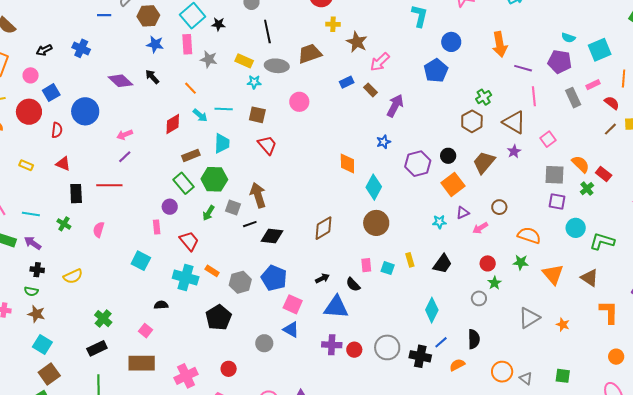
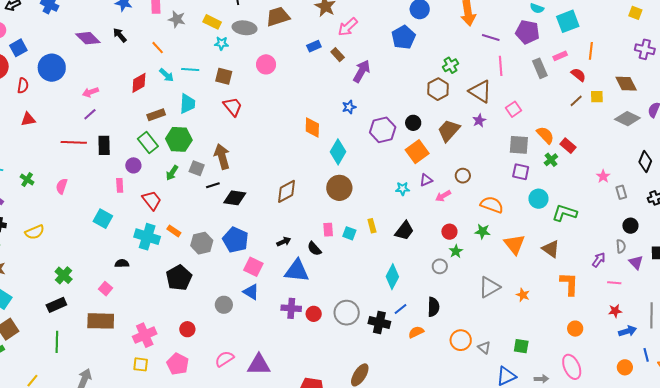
red triangle: (63, 164) -> (28, 119), turned -35
black rectangle: (76, 194) -> (104, 145), moved

